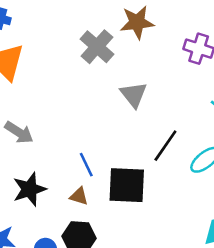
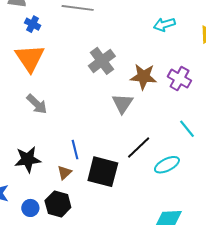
brown star: (137, 22) -> (143, 77), moved
gray arrow: (19, 132) -> (37, 104), moved
brown triangle: (79, 196) -> (64, 173), turned 49

